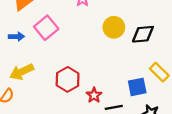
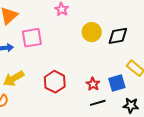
pink square: (46, 28) -> (32, 38), turned 35
red star: (94, 95) -> (93, 84), moved

